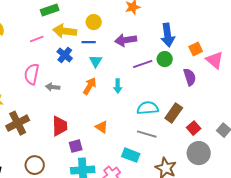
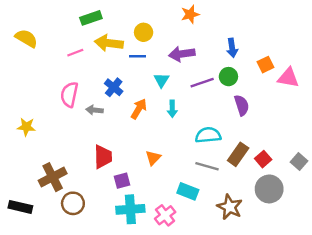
blue arrow: (168, 35) -> (232, 48), size x0.7
blue cross: (65, 55) -> (114, 87), moved
pink triangle: (215, 60) -> (288, 78), turned -30
cyan triangle: (96, 61) -> (161, 80), moved
purple semicircle: (190, 77) -> (242, 105), moved
brown rectangle: (174, 113) -> (238, 154), moved
brown cross: (18, 123) -> (53, 177), moved
orange triangle: (102, 127) -> (153, 158), turned 40

